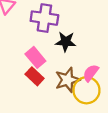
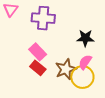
black star: (66, 42) -> (85, 38), moved

